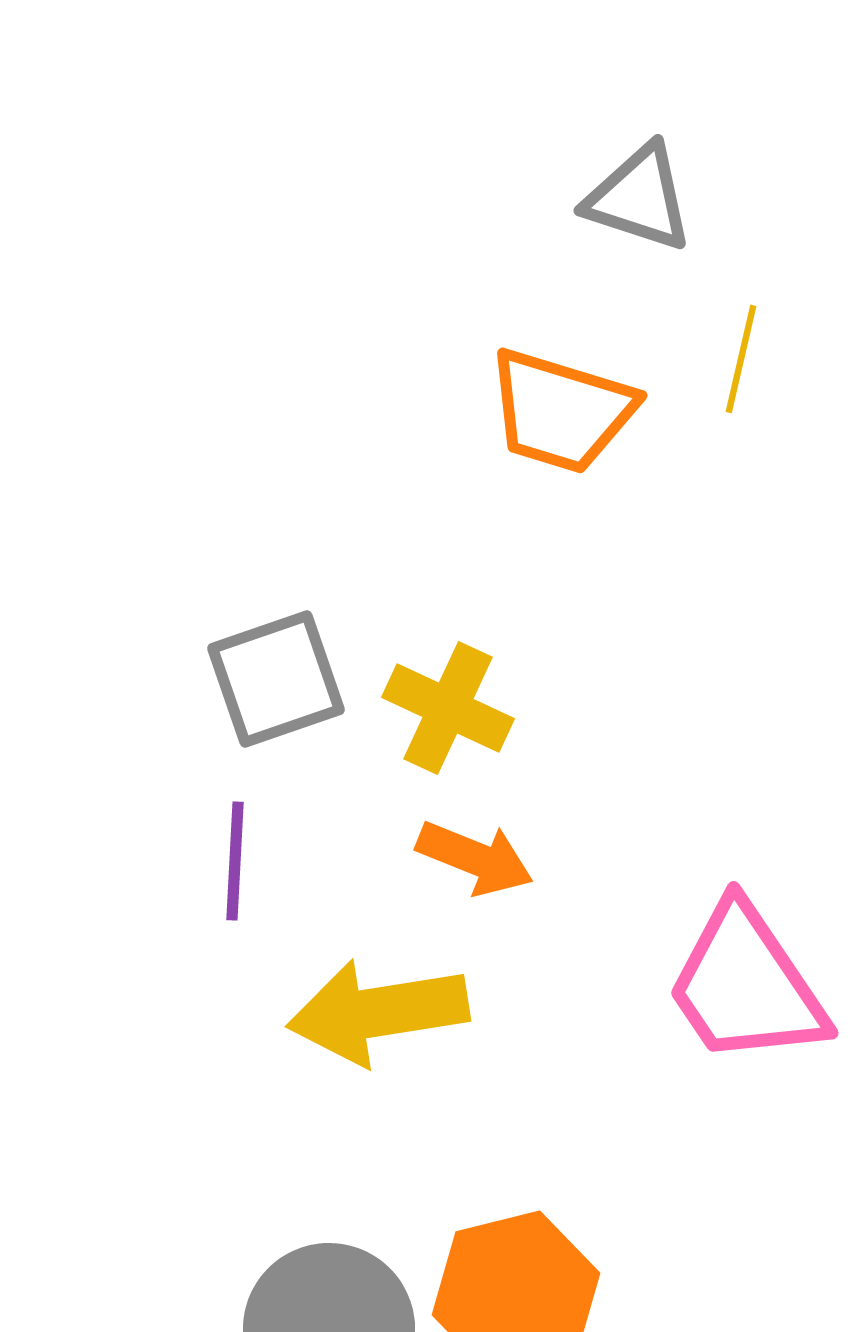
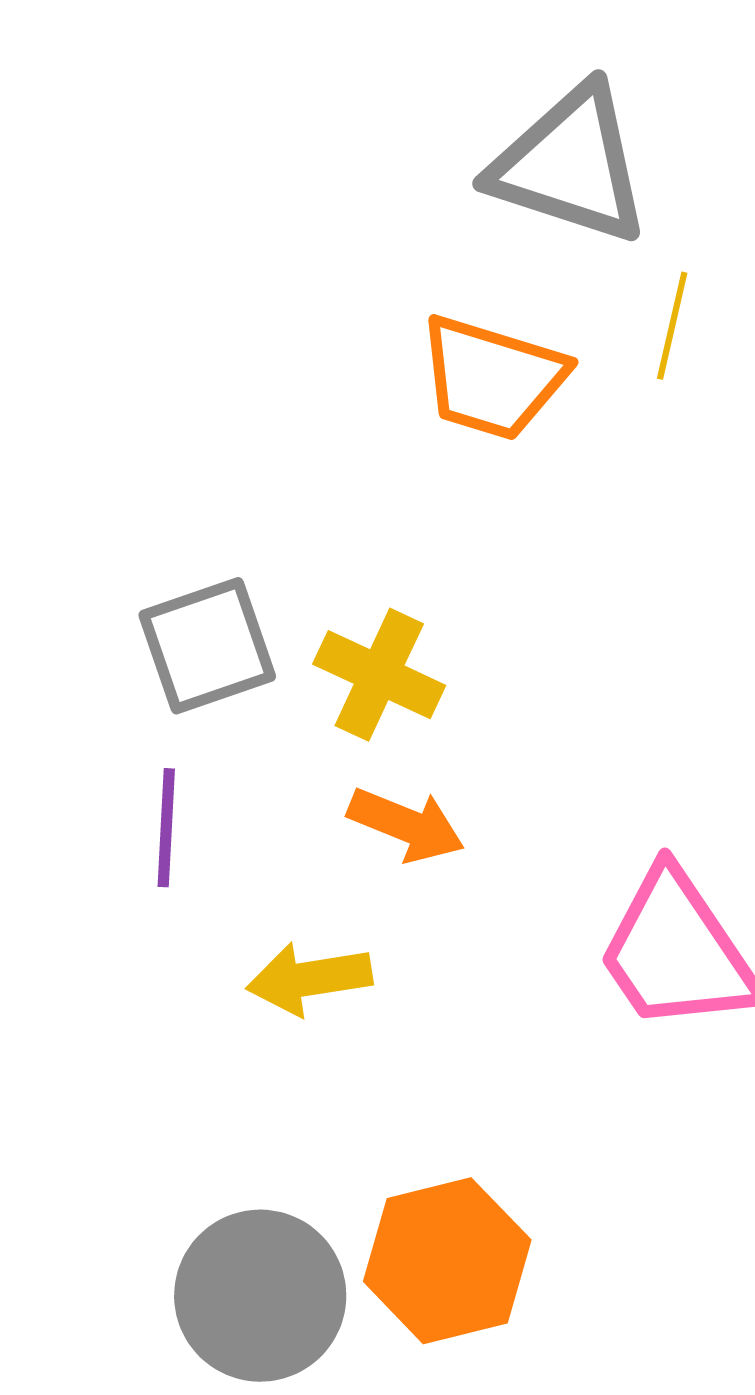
gray triangle: (639, 198) -> (570, 165), size x1.5
yellow arrow: (378, 1012) -> (309, 979), size x0.7

